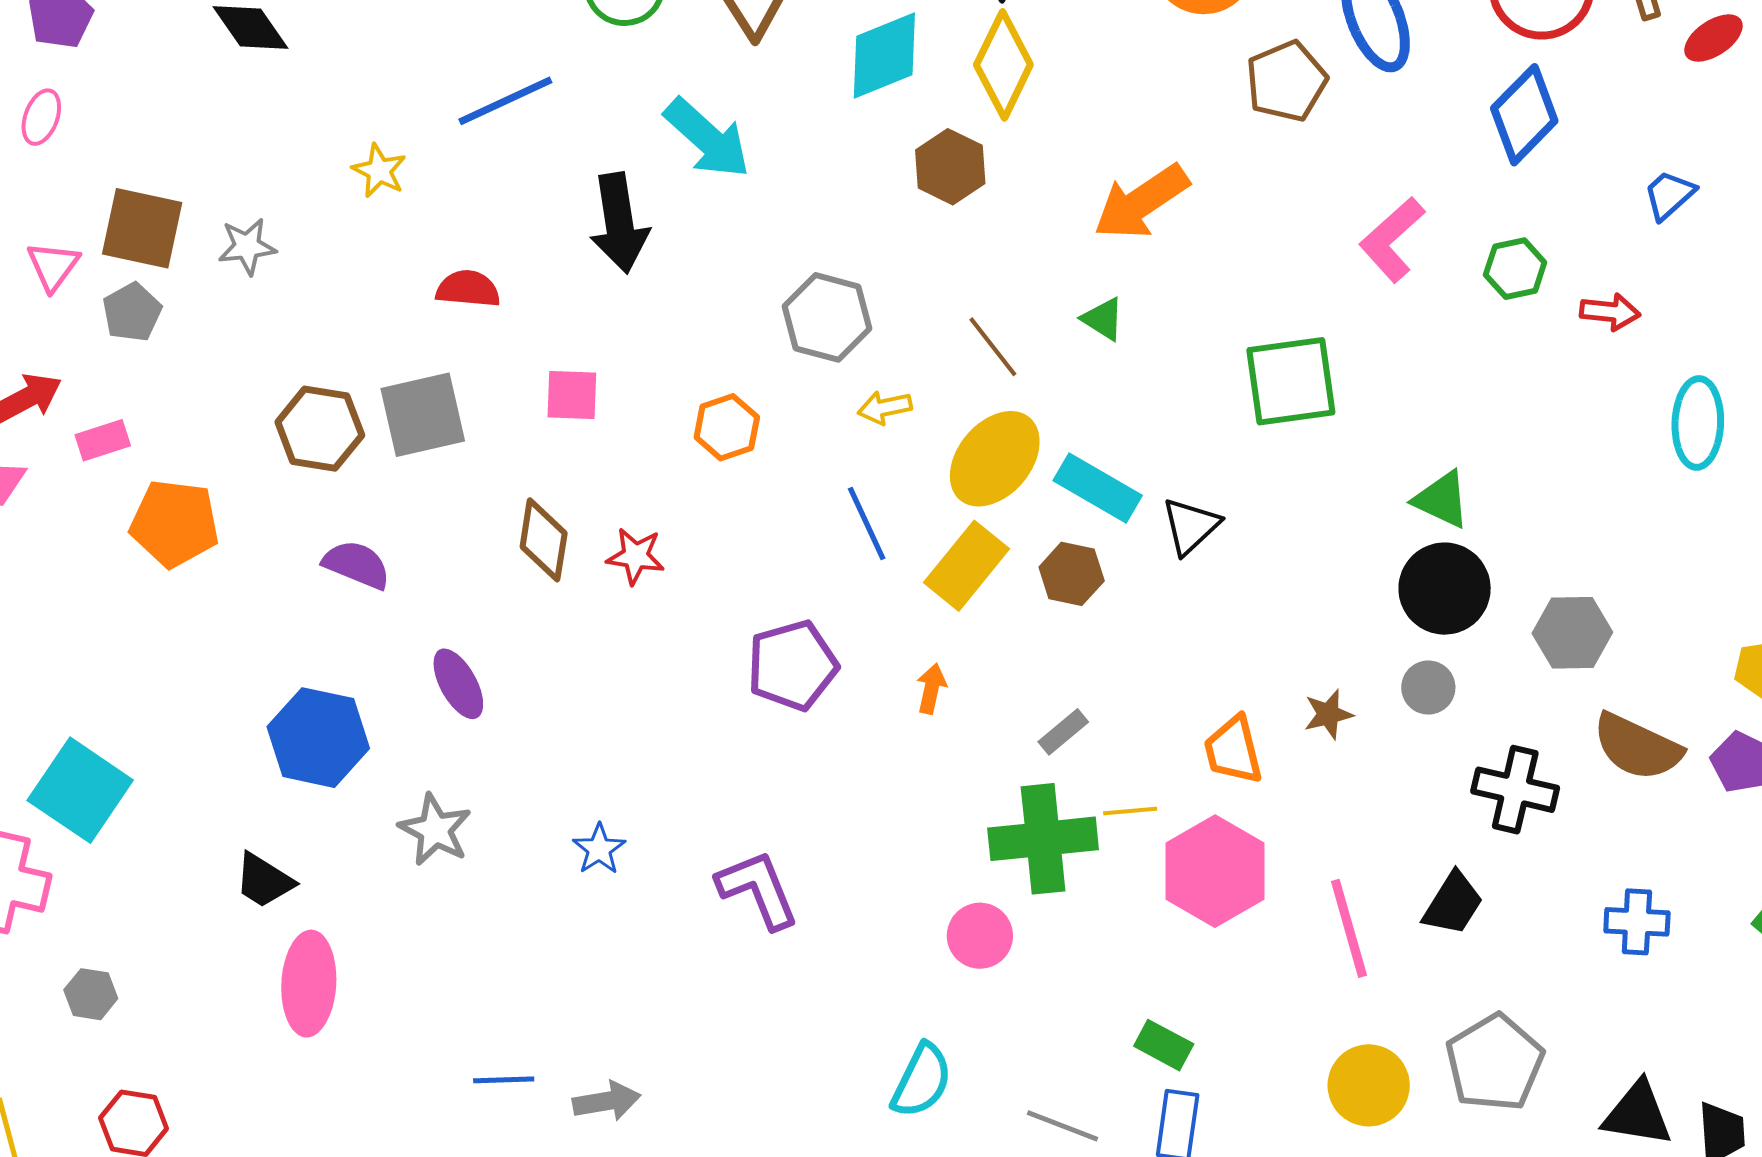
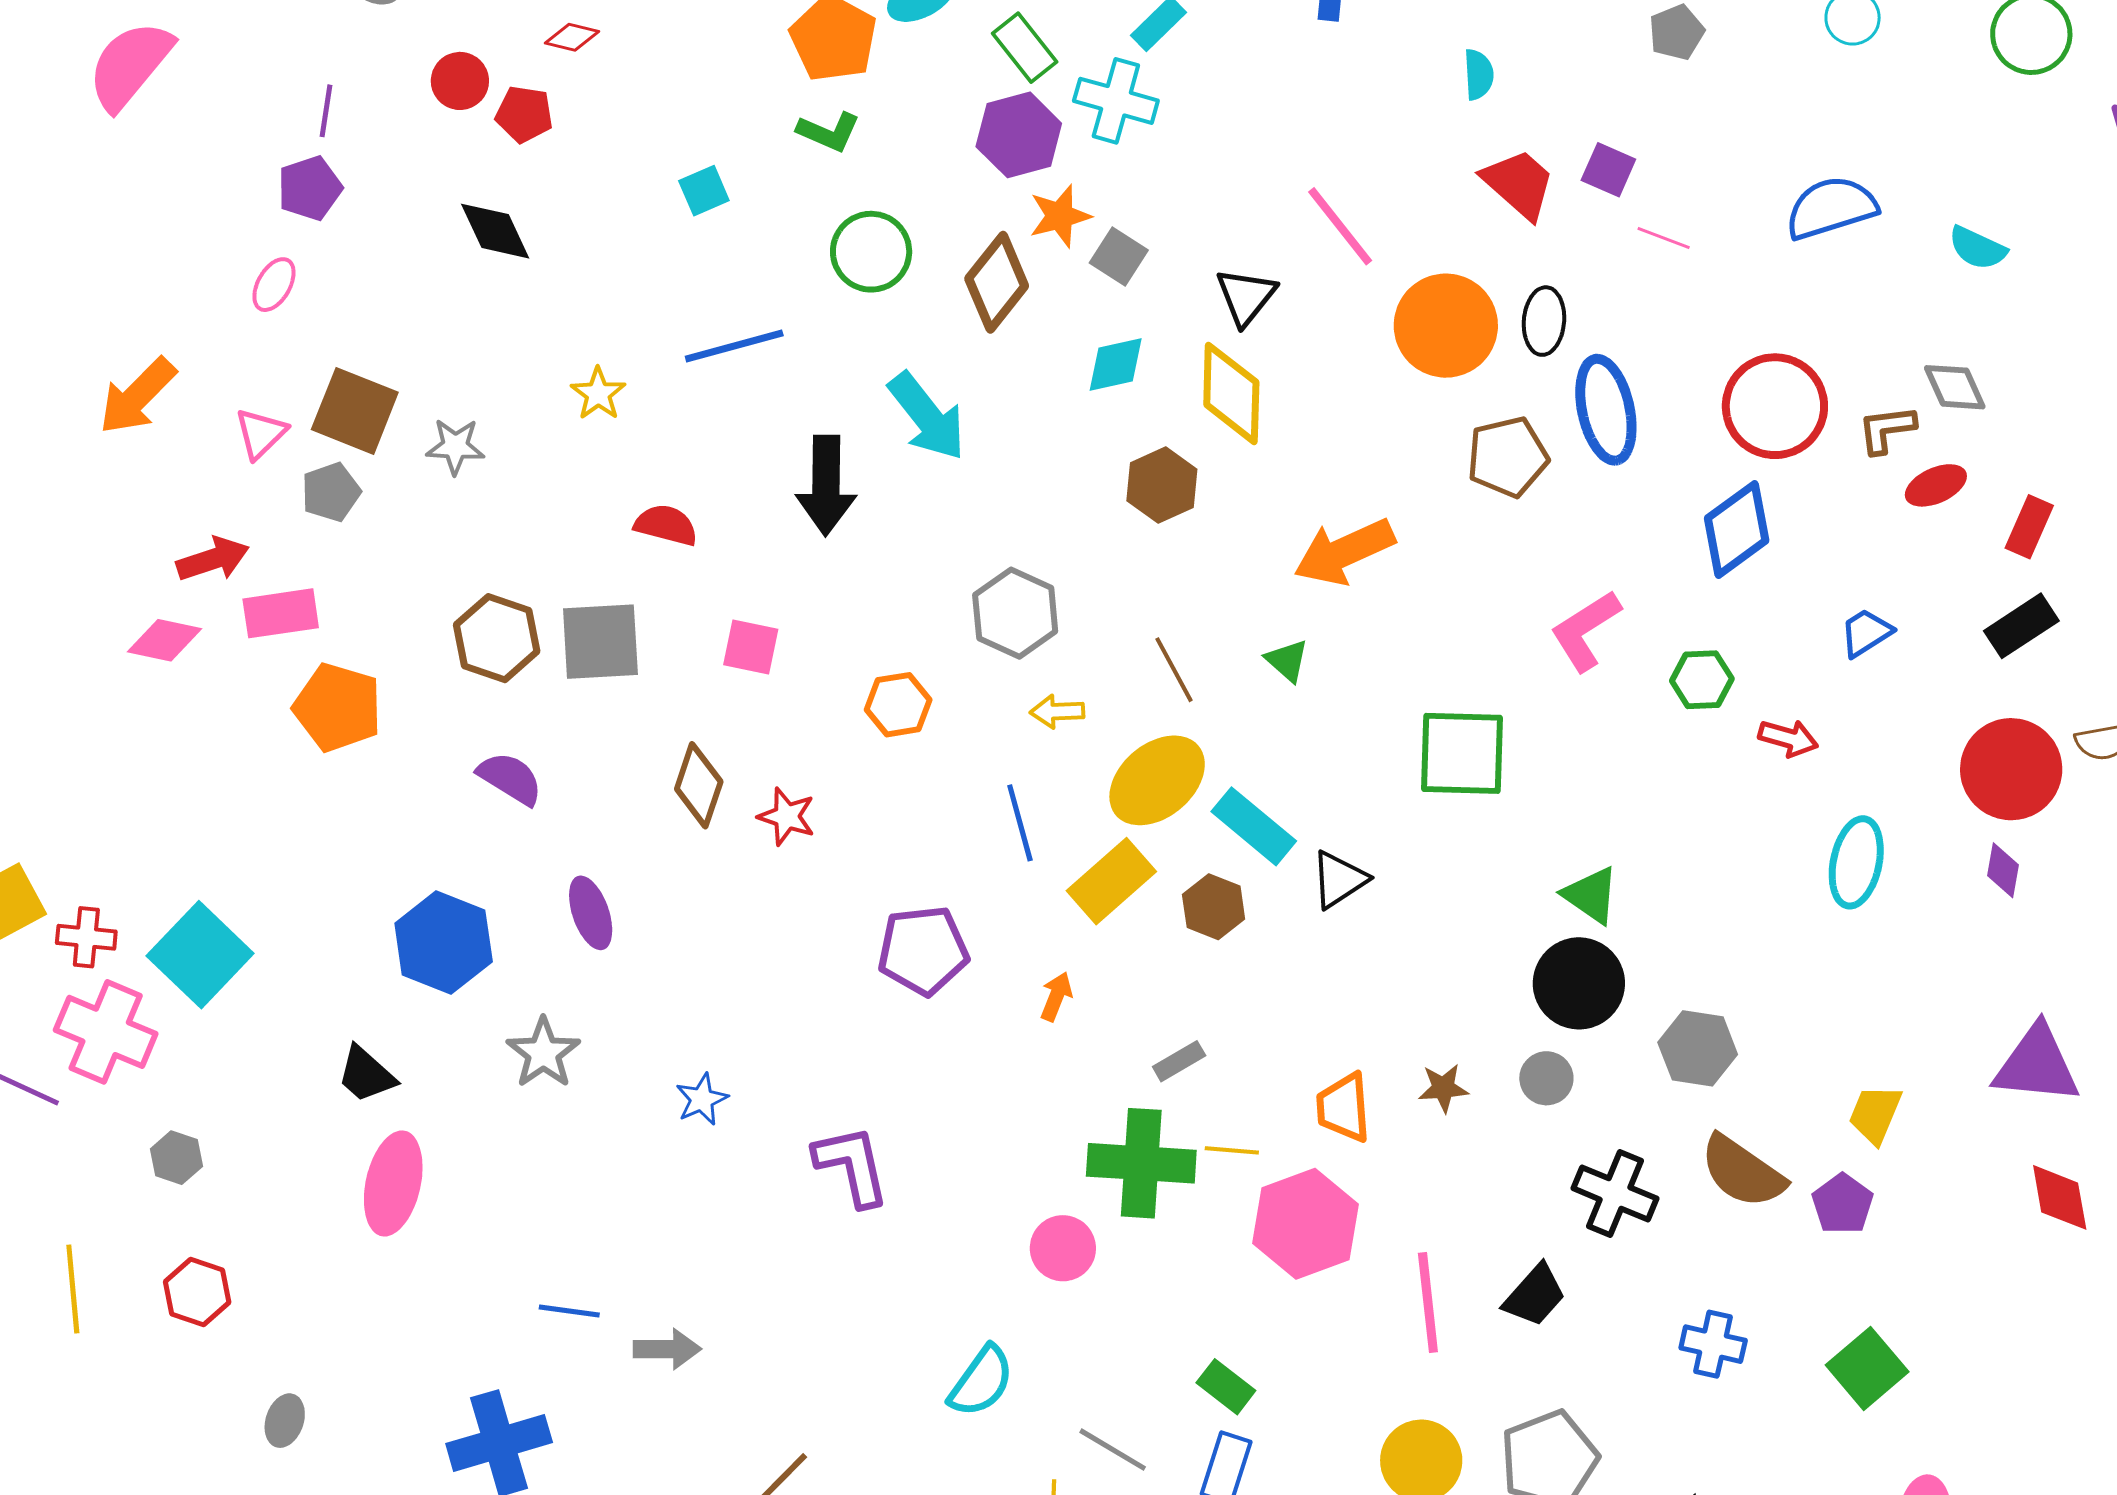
cyan diamond: (884, 56) -> (1116, 364), size x0.7
yellow diamond: (1003, 65) -> (1231, 393), turned -34
pink rectangle: (103, 440) -> (281, 613), size x1.4

